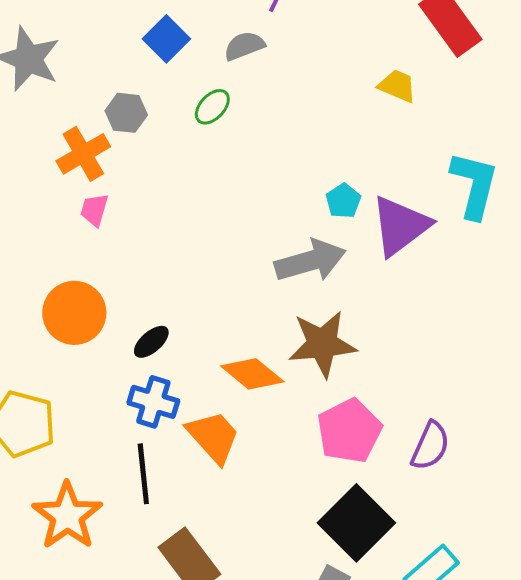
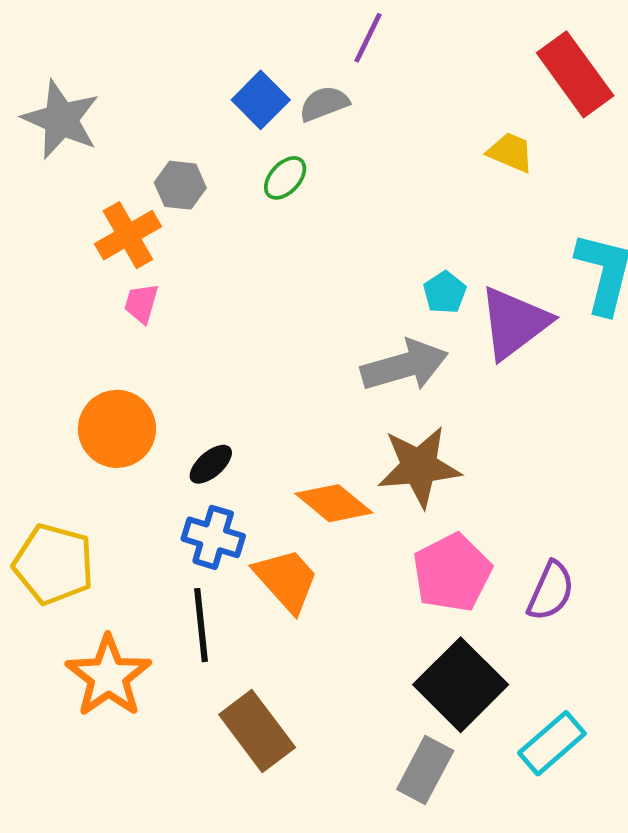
blue square: (166, 39) -> (261, 100), moved

